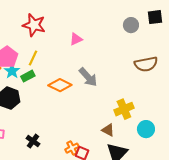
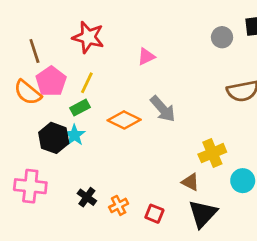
cyan star: (12, 71) -> (74, 135), moved
orange cross: (72, 148) -> (119, 205), moved

